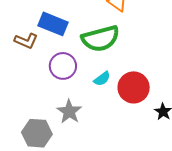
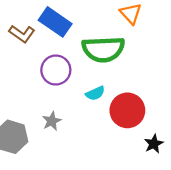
gray star: (69, 112) -> (52, 121), size x0.7

